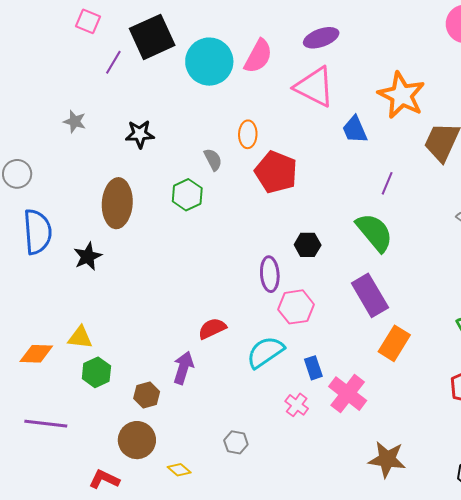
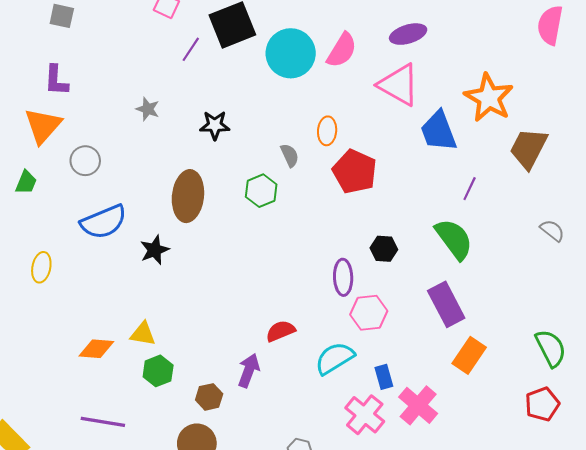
blue trapezoid: (355, 130) -> (439, 131), size x1.4
blue semicircle: (37, 232) -> (104, 222), turned 69
pink cross: (297, 405) -> (365, 415), size x1.6

